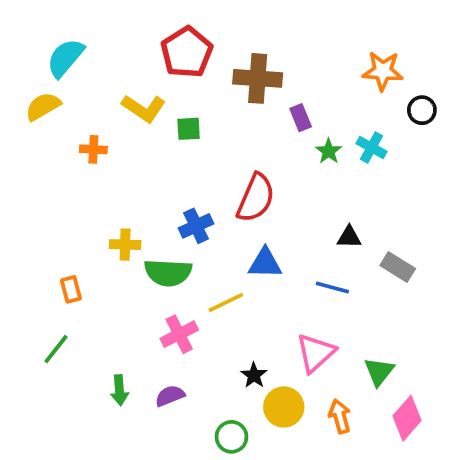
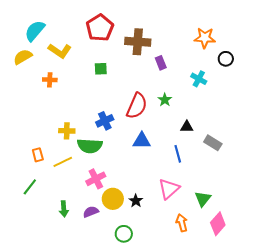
yellow L-shape: (144, 108) -> (60, 51), moved
green star: (329, 151) -> (165, 100), moved
blue line: (332, 288) -> (178, 154), turned 60
yellow line: (226, 302) -> (63, 162), moved
yellow circle: (284, 407) -> (113, 199), moved

